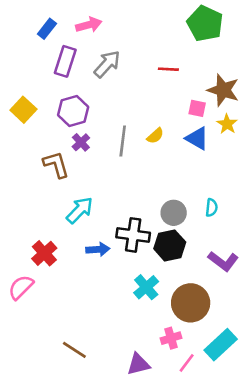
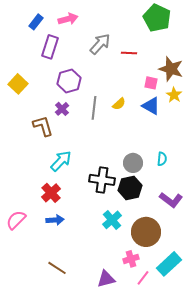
gray arrow: (107, 64) -> (100, 44), moved
purple hexagon: (73, 111) -> (69, 81), moved
blue arrow: (98, 249) -> (55, 220), moved
red cross: (44, 253) -> (51, 193), moved

